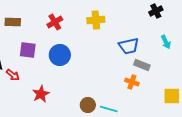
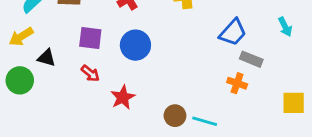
blue trapezoid: (129, 46) -> (233, 32), turned -35
red arrow: (13, 75) -> (90, 73), moved
red star: (41, 94) -> (123, 97), moved

